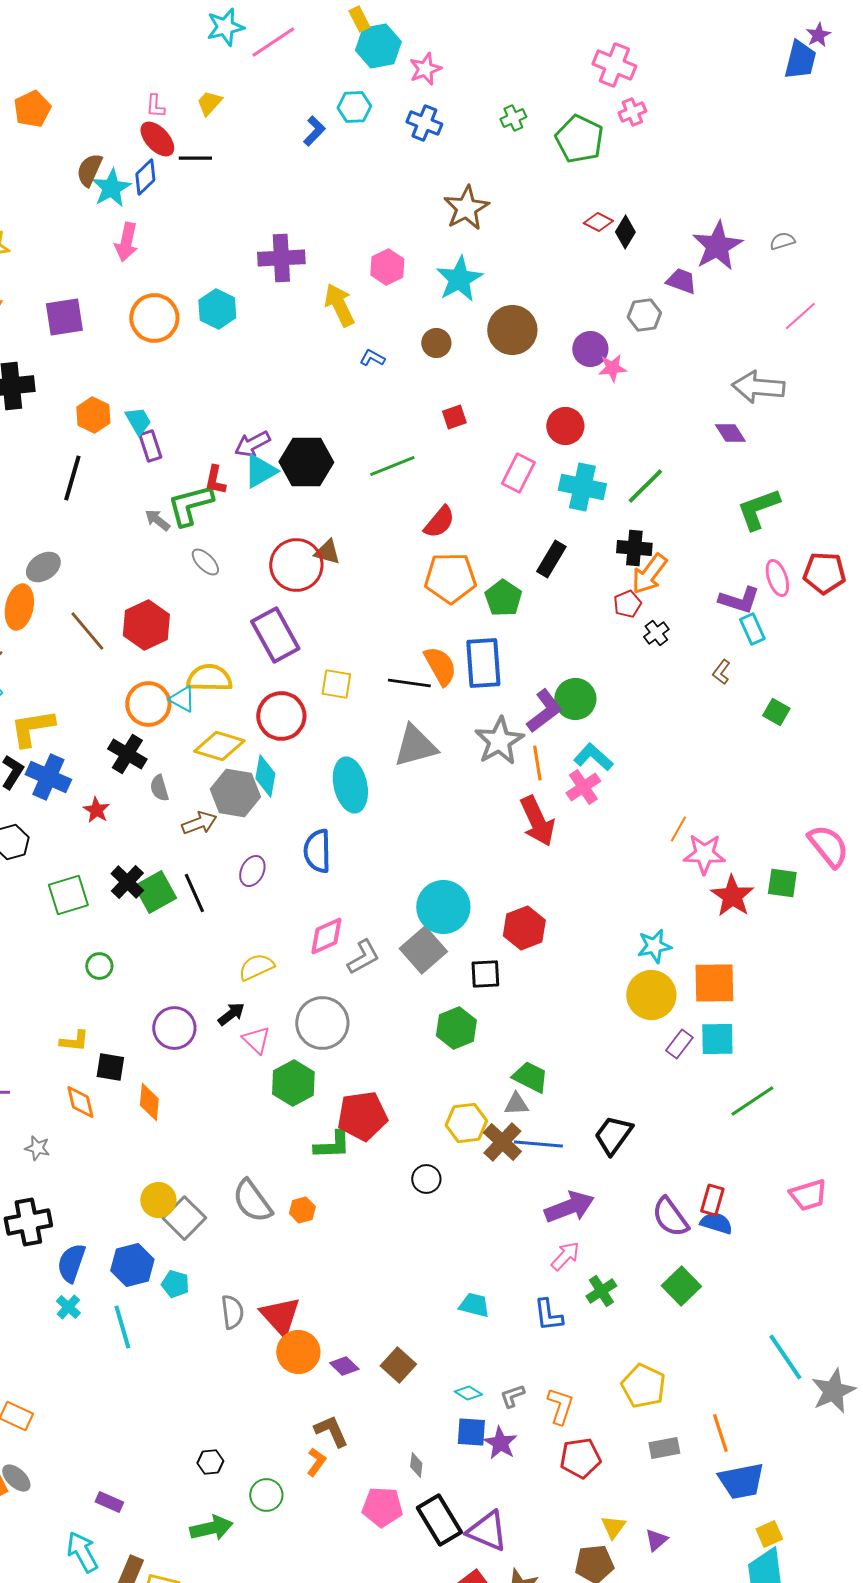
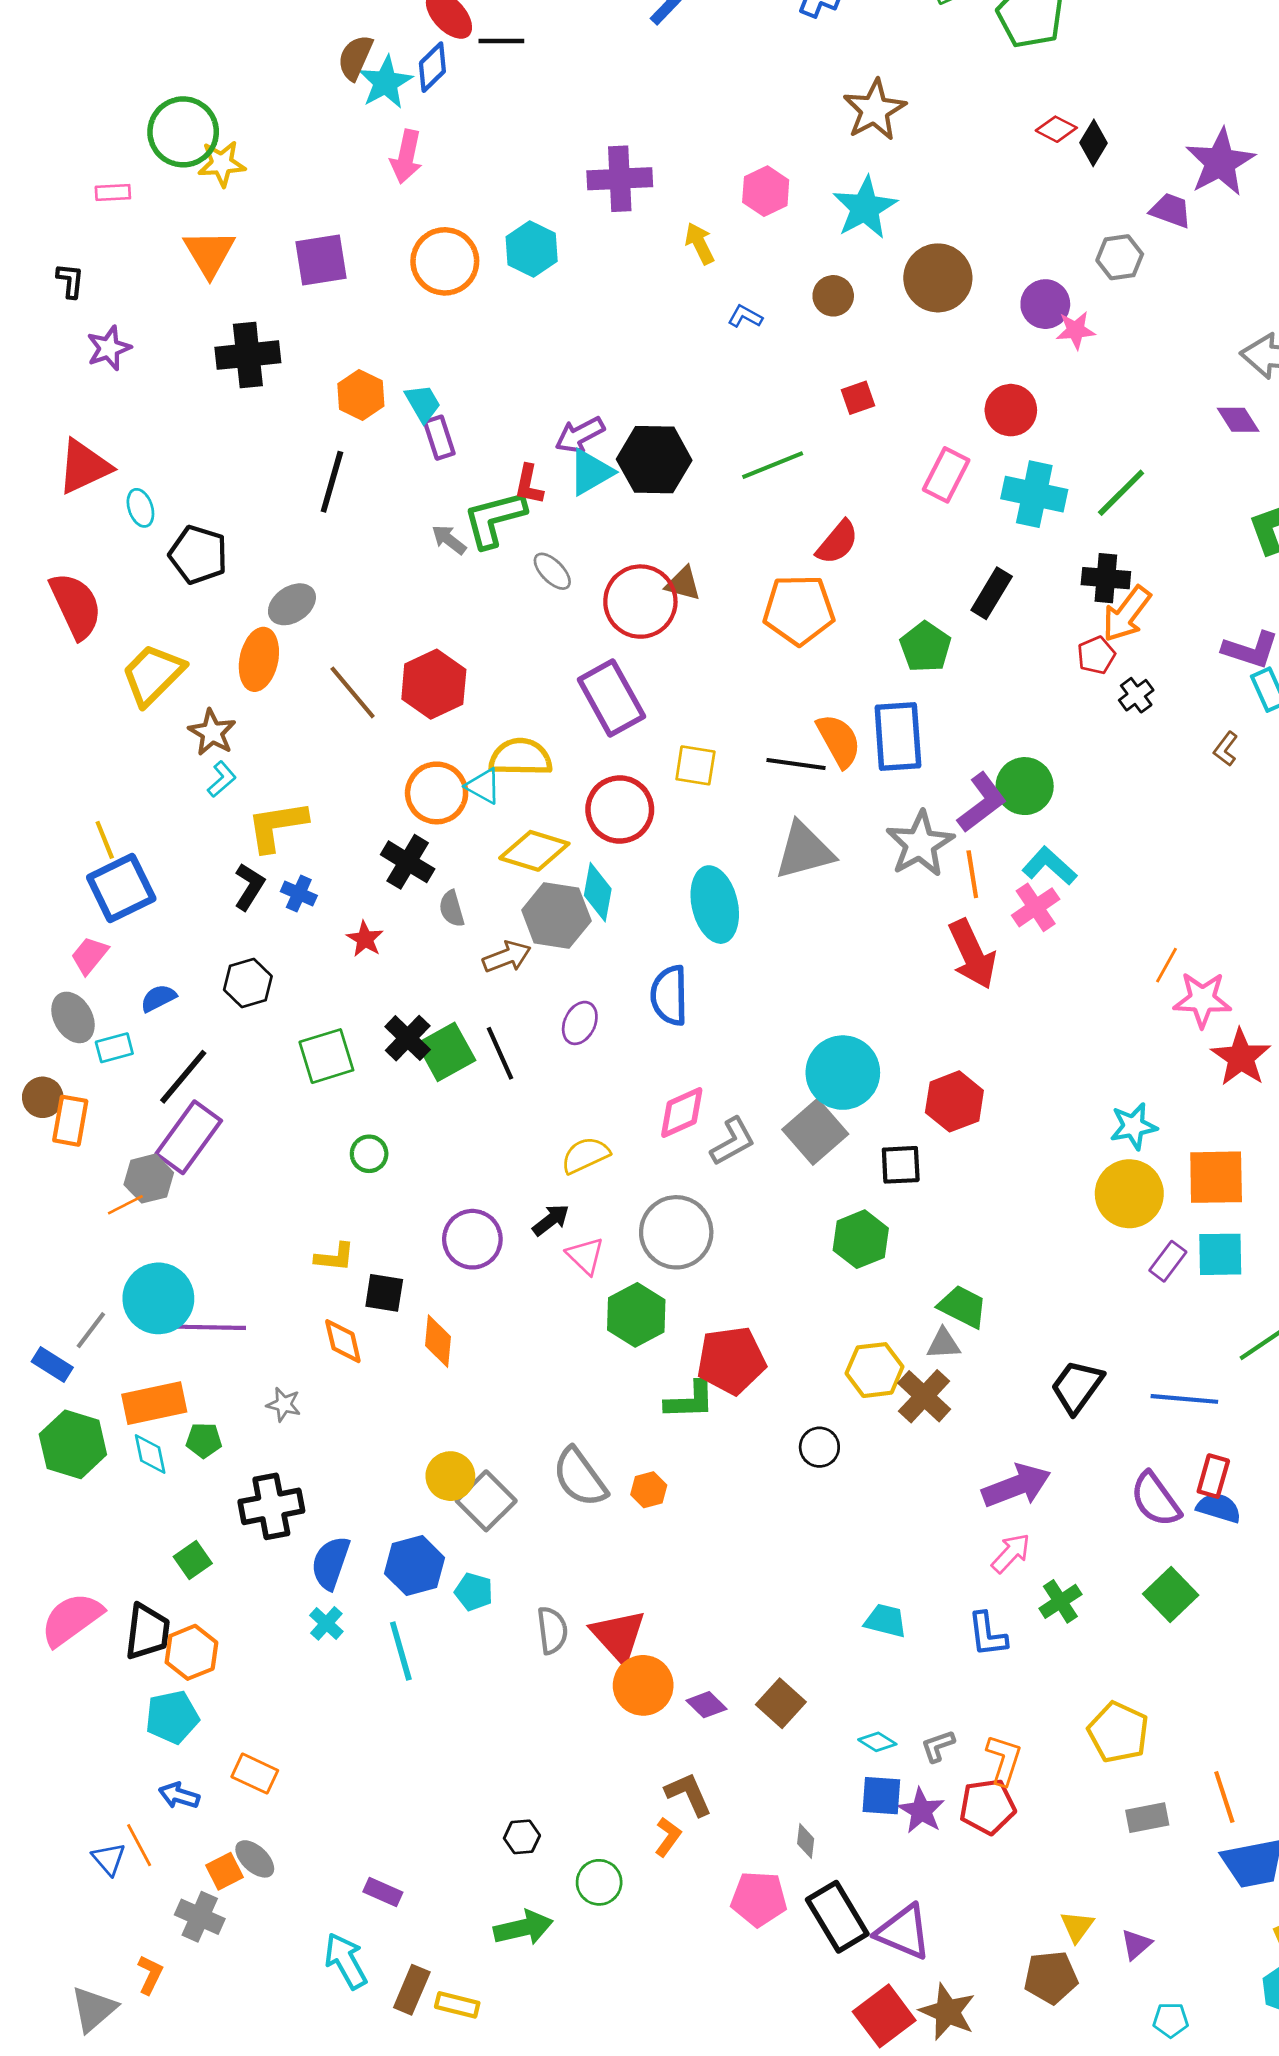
yellow arrow: (339, 305) -> (700, 243), size x0.7
gray ellipse: (205, 562) -> (552, 571), moved
orange pentagon: (450, 578) -> (799, 610), moved
blue cross: (48, 777) -> (299, 894), size x0.6
blue line: (538, 1144) -> (1184, 1399), moved
red pentagon: (580, 1458) -> (987, 1807), moved

